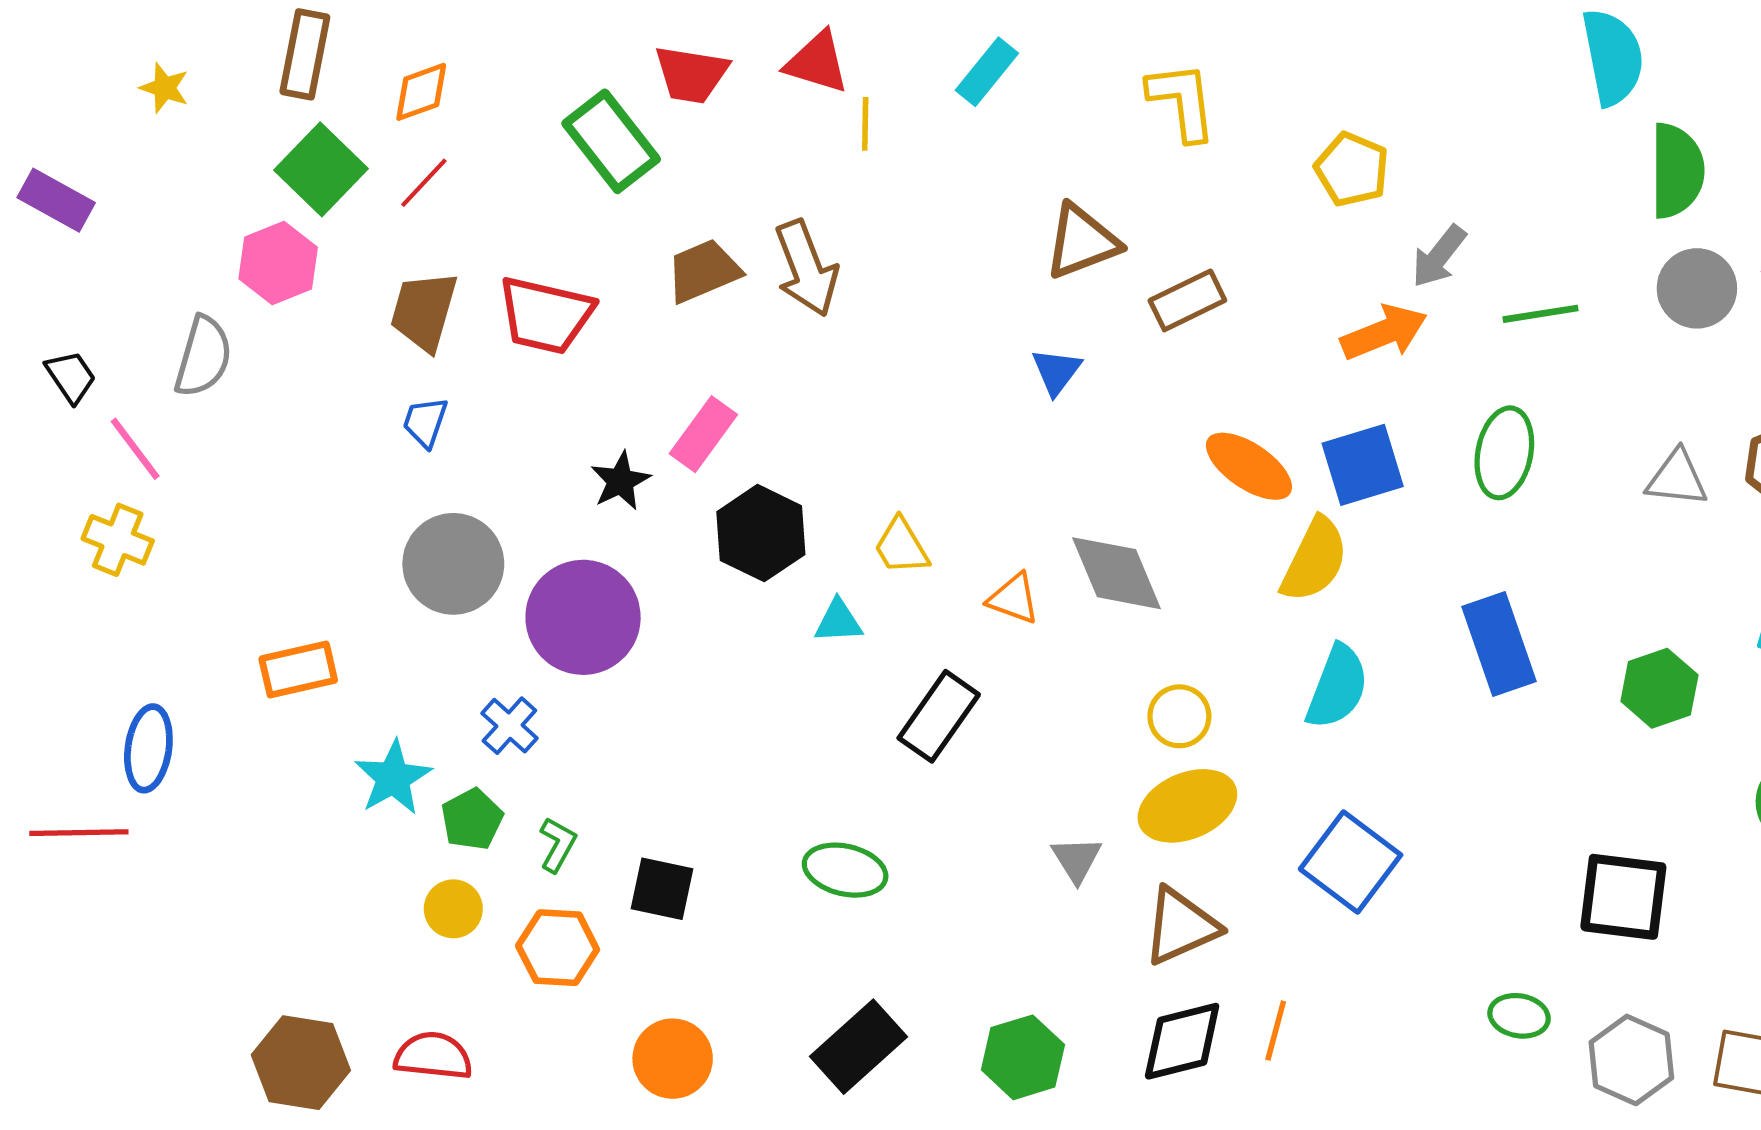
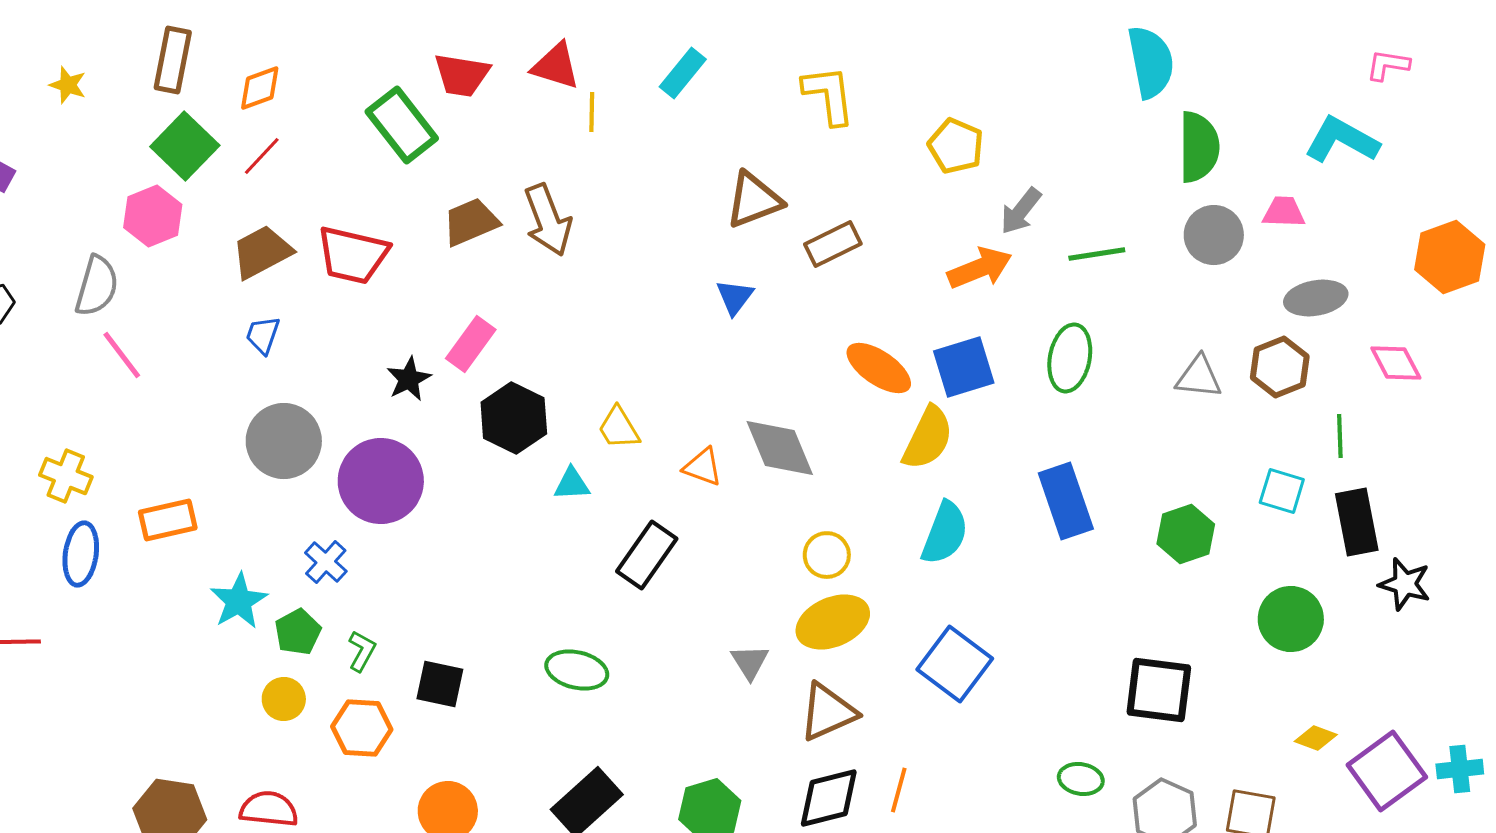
brown trapezoid: (424, 311) -> (262, 252), turned 46
pink line: (135, 449) -> (122, 355), moved
yellow cross: (118, 540) -> (66, 476), moved
blue ellipse: (148, 748) -> (81, 554), moved

